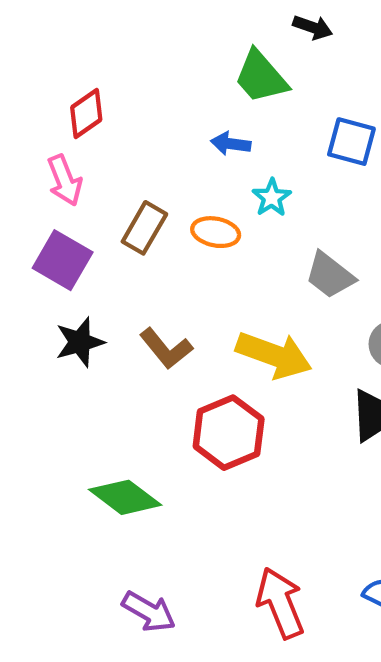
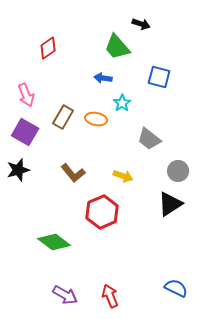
red diamond: (86, 114) -> (48, 48), moved
black star: (80, 342) -> (18, 170), moved
yellow arrow: (274, 355) -> (123, 176), size x0.6
red arrow: (280, 603) -> (110, 296), moved, size x0.7

